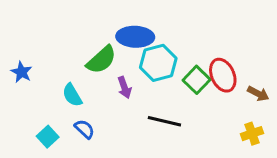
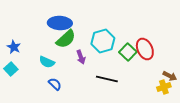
blue ellipse: (135, 37) -> (60, 23), moved
brown arrow: (258, 94) -> (170, 76), moved
cyan semicircle: (72, 95) -> (47, 62), turned -35
cyan square: (48, 137) -> (11, 69), moved

